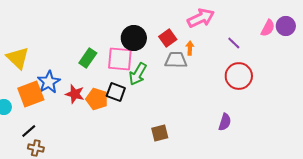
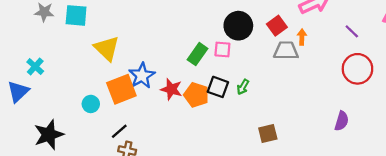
green rectangle: (88, 58) -> (197, 54), moved
pink square: (120, 59) -> (222, 50), size x0.6
green arrow: (138, 74) -> (243, 87), moved, size x0.6

